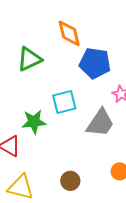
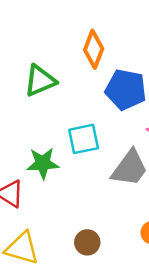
orange diamond: (69, 33) -> (94, 49), turned 32

